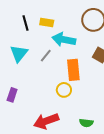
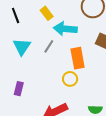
yellow rectangle: (47, 22) -> (47, 13), turned 48
black line: (25, 23) -> (16, 16), moved

